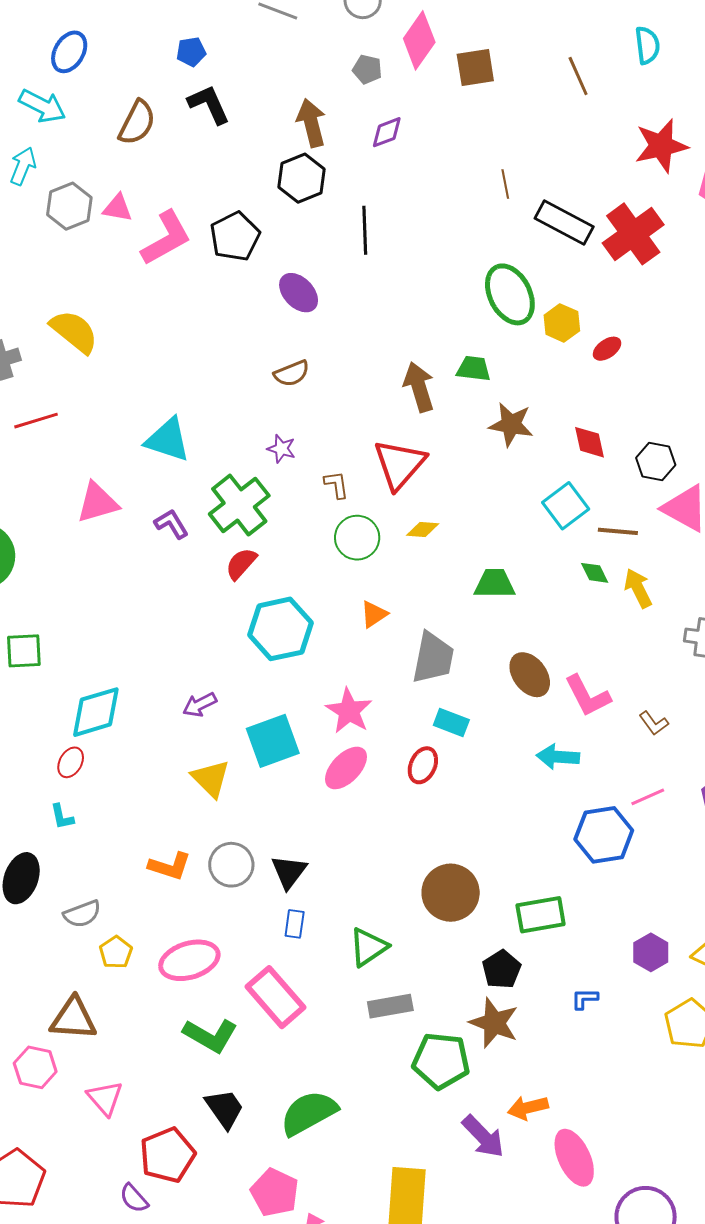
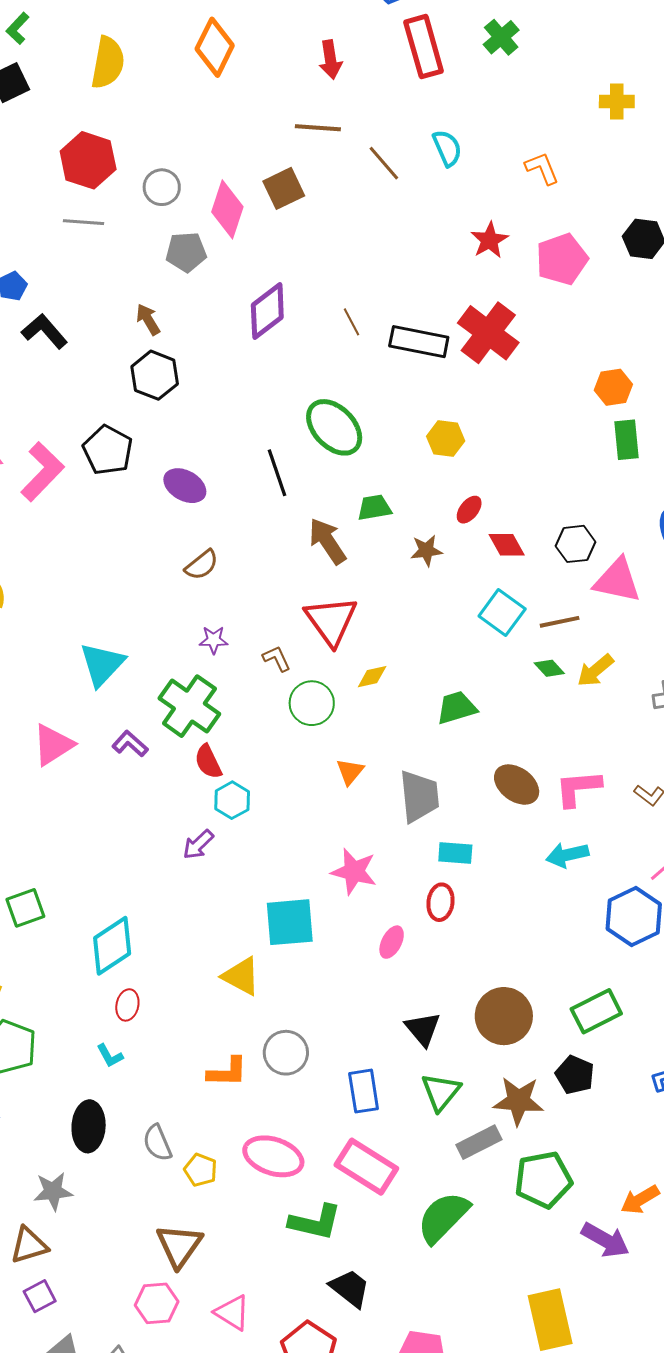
brown square: (475, 67) -> (284, 188), moved
gray pentagon: (367, 69) -> (186, 252), size x1.4
brown line: (578, 76) -> (384, 163), moved
brown arrow: (311, 123) -> (148, 319), size x0.7
purple diamond: (387, 132) -> (267, 311), moved, size x1.6
red star: (661, 146) -> (490, 240), size x0.7
black line: (365, 230) -> (277, 473), moved
green ellipse: (510, 294) -> (334, 427), moved
red ellipse: (607, 349) -> (469, 510), moved
brown star: (511, 425) -> (426, 550), size x0.7
cyan triangle: (168, 440) -> (102, 664), turned -48
red semicircle: (241, 564) -> (208, 762), turned -51
yellow arrow: (638, 588) -> (595, 670), turned -87
cyan hexagon: (280, 629) -> (232, 800), moved, size x0.6
pink L-shape: (588, 696) -> (578, 788), turned 129
purple arrow: (200, 705) -> (198, 845), moved
cyan square: (273, 741) -> (290, 922), turned 32
red ellipse: (71, 762) -> (127, 1005), moved
pink ellipse: (346, 768) -> (392, 942), moved, size x0.7
black triangle: (289, 872) -> (423, 1029), moved
gray semicircle: (82, 914) -> (157, 1143), turned 105
blue rectangle: (295, 924) -> (364, 1091), size x1.5
pink ellipse: (189, 960) -> (273, 1156), turned 52
brown triangle: (73, 1019) -> (179, 1246), turned -42
brown star: (494, 1023) -> (518, 1101), moved
green semicircle: (309, 1113) -> (443, 1217), moved

